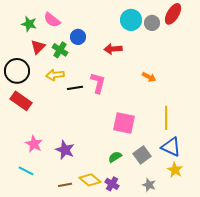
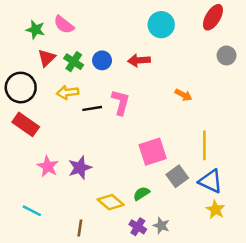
gray circle: (152, 23) -> (227, 55), moved
blue circle: (78, 37) -> (102, 60), moved
pink square: (124, 123) -> (153, 152), turned -30
pink star: (34, 144) -> (48, 166), moved
purple star: (65, 150) -> (80, 168), moved, turned 30
gray square: (142, 155) -> (177, 176), moved
yellow diamond: (90, 180) -> (111, 202), moved
brown line: (65, 185) -> (80, 228), turned -72
gray star: (149, 185) -> (161, 226), moved

